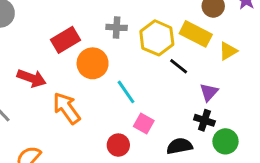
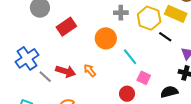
red rectangle: (65, 40) -> (66, 27), moved
red arrow: (32, 78) -> (66, 71), moved
orange arrow: (67, 108) -> (90, 70), size x0.6

